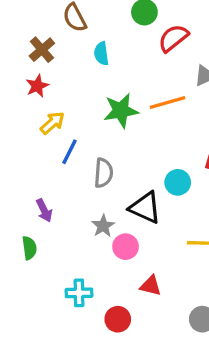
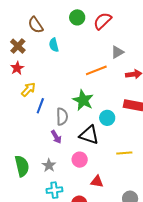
red semicircle: (173, 38) -> (102, 21), moved
green star: (121, 111) -> (83, 100), moved, turned -30
purple arrow: (44, 210) -> (56, 137), moved
gray star: (103, 226) -> (49, 165), moved
green semicircle: (29, 248) -> (22, 166), size x1.5

